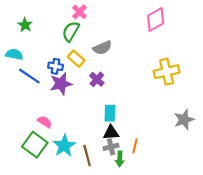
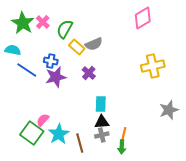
pink cross: (79, 12) -> (43, 22), moved
green star: (25, 25) -> (23, 23), size x1.6
yellow rectangle: (76, 59) -> (77, 47), moved
pink semicircle: (45, 122) -> (43, 120), moved, turned -80
green arrow: (120, 159) -> (122, 147), moved

